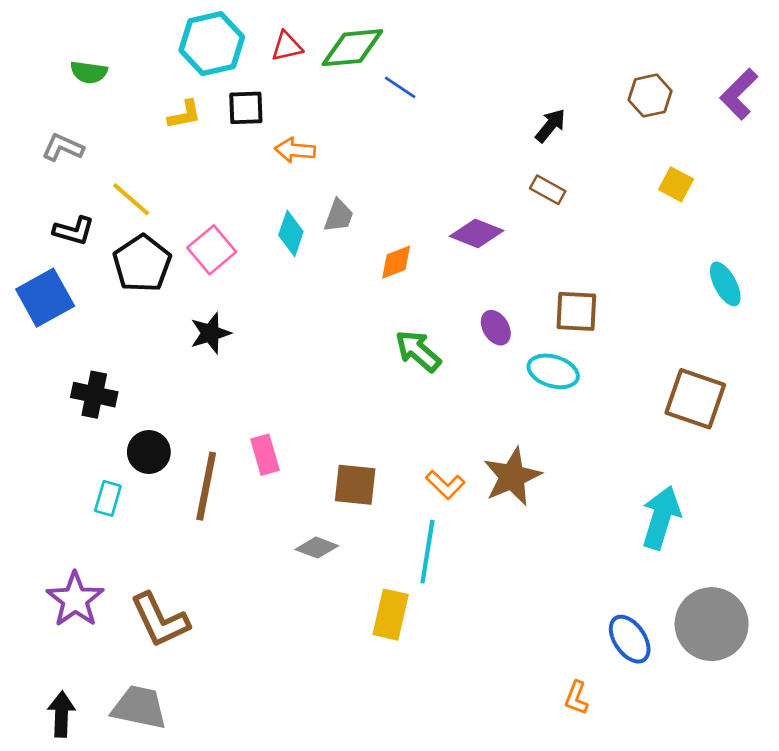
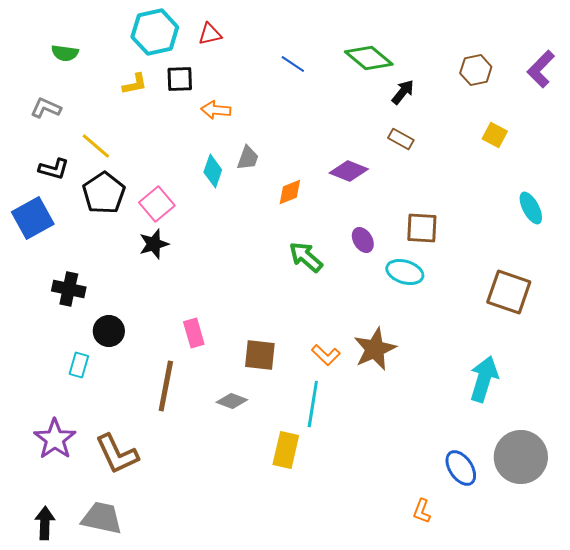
green diamond: (352, 48) -> (369, 58), moved, turned 45
pink square: (212, 250) -> (157, 204), moved
brown line: (206, 486) -> (166, 386), moved

